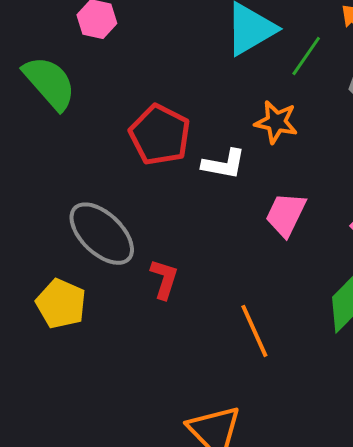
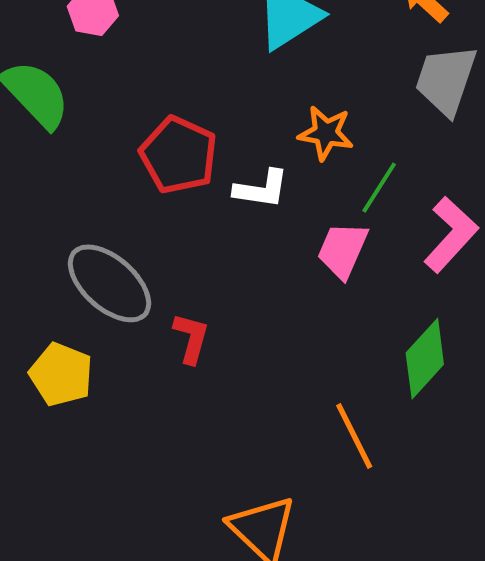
green line: (306, 56) -> (379, 188), moved
orange line: (254, 331) -> (354, 436), moved

